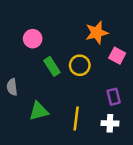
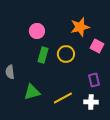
pink circle: (33, 39) -> (37, 31), moved
green rectangle: (52, 66) -> (43, 55), turned 49
yellow line: (76, 118) -> (63, 98), turned 54

